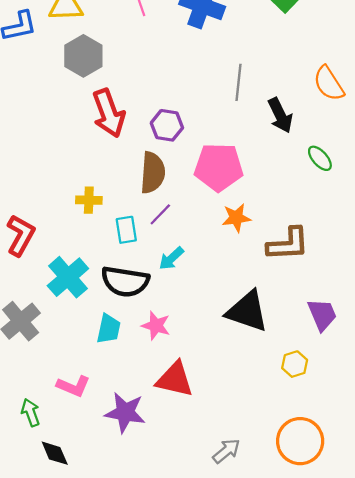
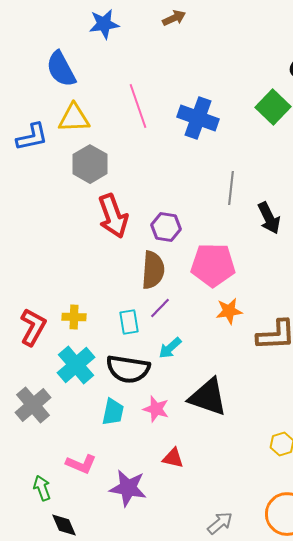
yellow cross: (89, 200) -> (74, 317), moved
black triangle: (247, 311) -> (208, 397), moved
red triangle: (175, 379) -> (173, 458), size x0.6

